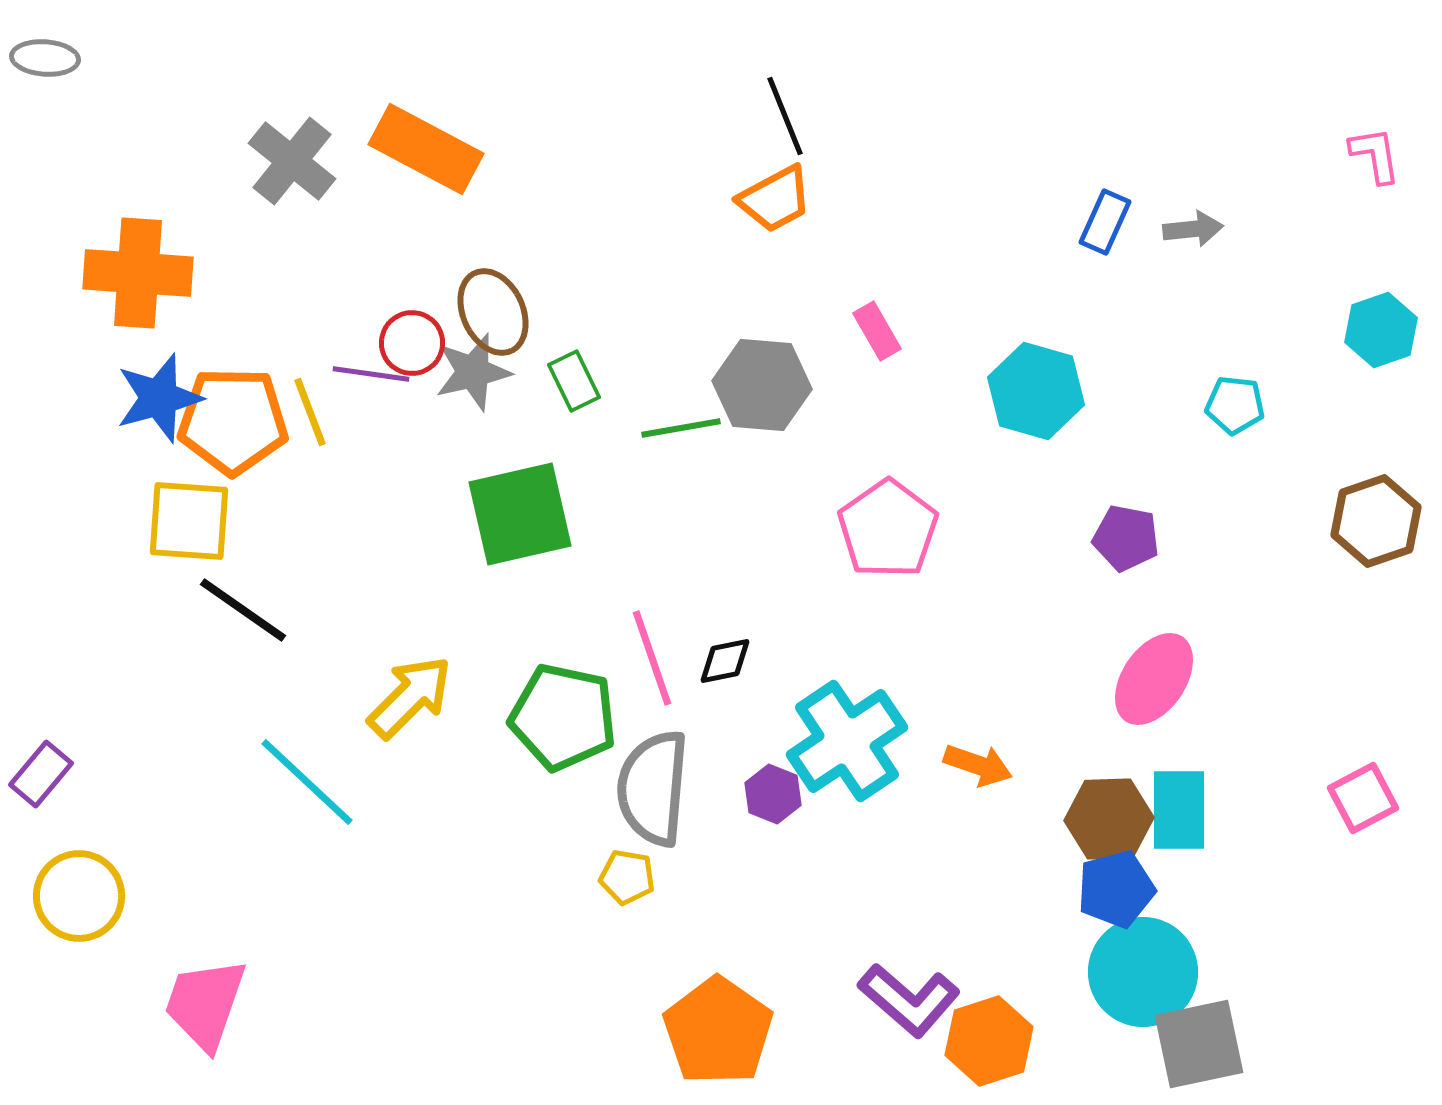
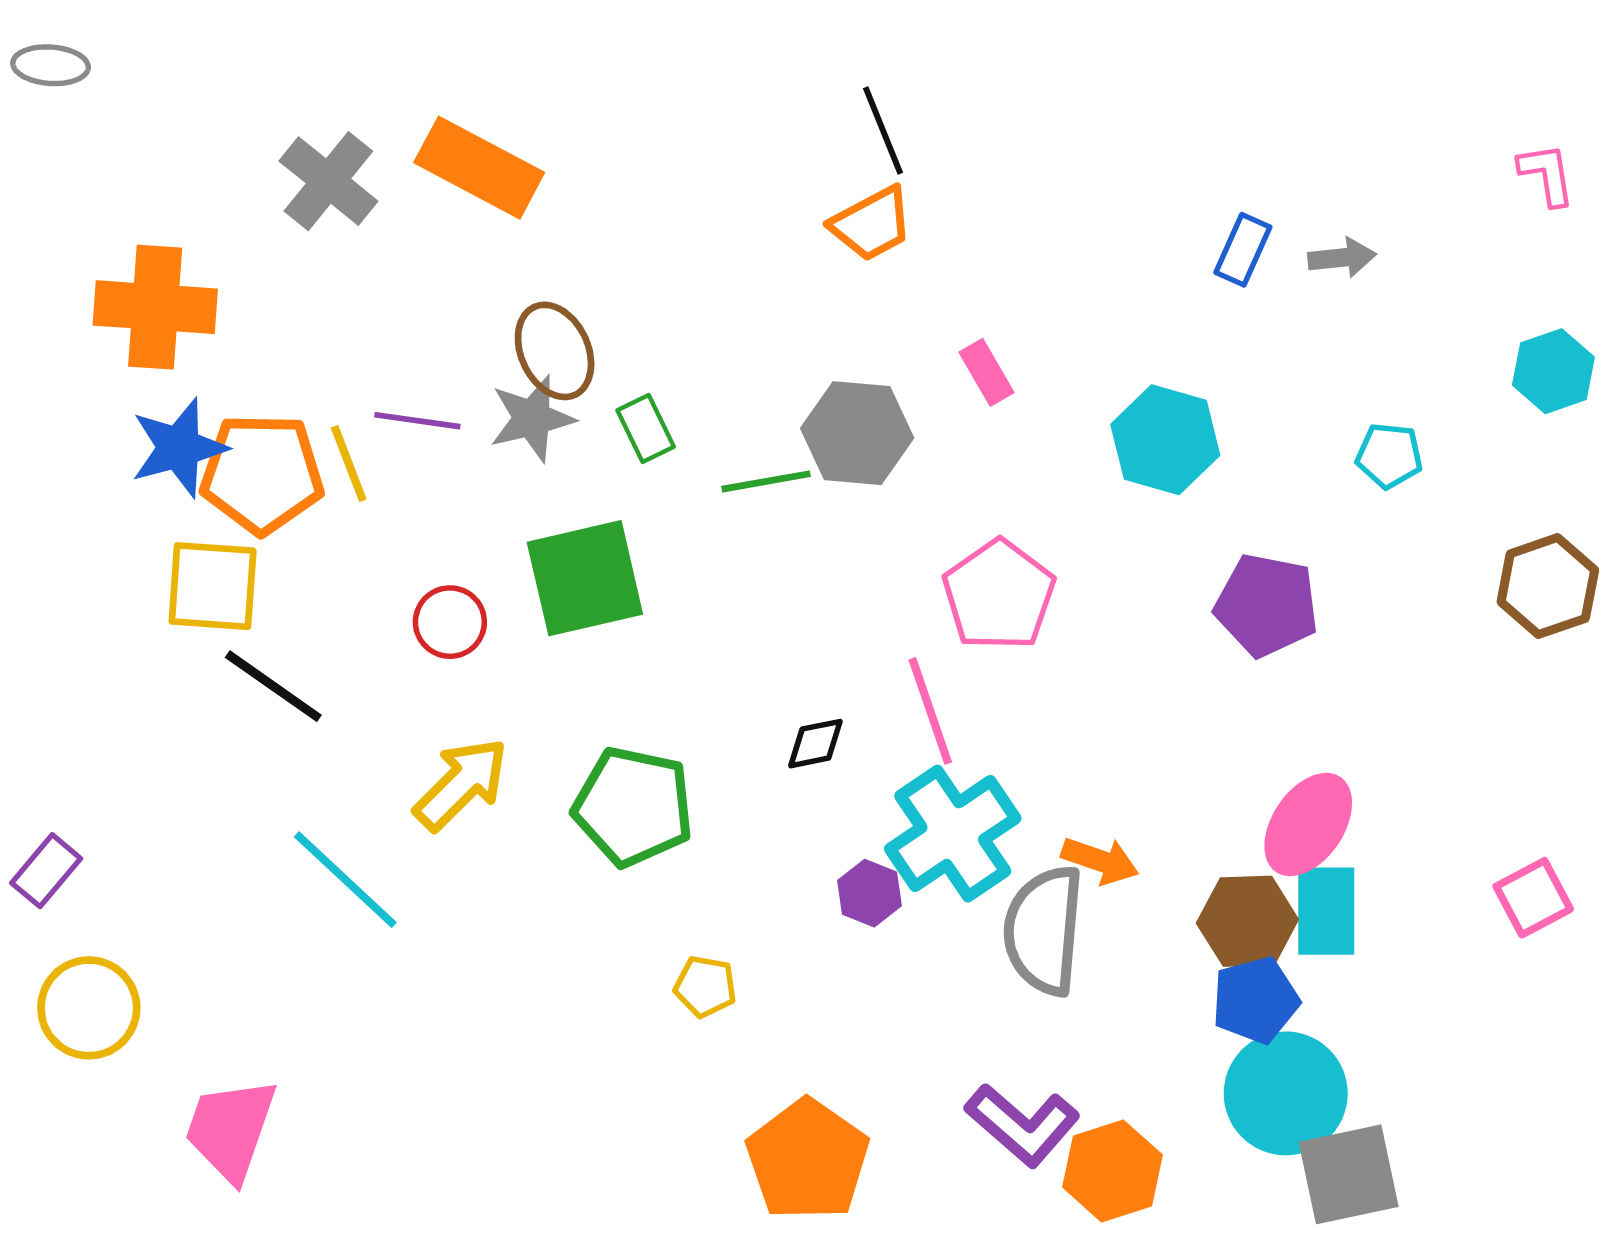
red circle: (412, 343) -> (450, 622), moved
purple pentagon: (1126, 538) -> (1267, 605), size x1.4
pink line: (652, 658) -> (930, 711), moved
pink ellipse: (1154, 679) -> (1308, 825), moved
gray semicircle: (653, 788) -> (1044, 930), moved

